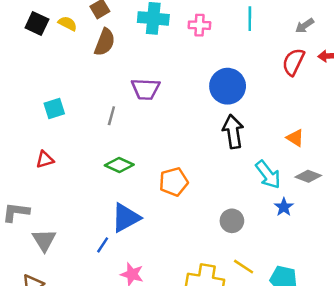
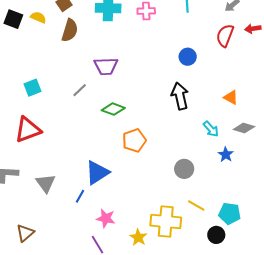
blue circle: (228, 86) -> (188, 57), moved, size x0.6
gray line: (111, 116) -> (80, 90), turned 35
red triangle: (45, 160) -> (28, 130), size x1.8
green diamond: (119, 165) -> (113, 109), moved
cyan arrow: (268, 175) -> (211, 129), size x0.7
gray triangle: (44, 240) -> (46, 183), moved

